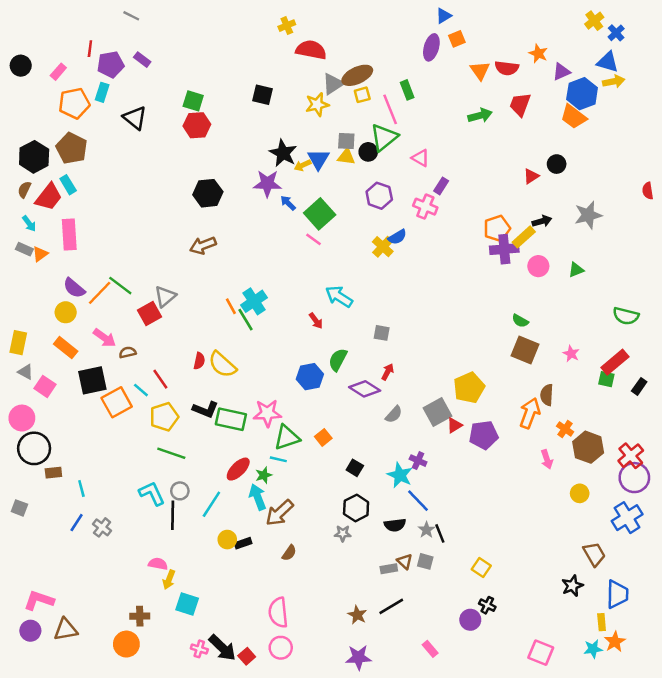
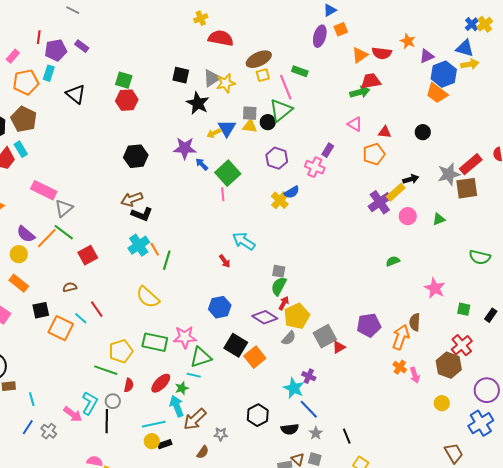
yellow cross: (594, 21) -> (485, 24), moved
orange triangle: (480, 70) -> (360, 55), turned 30
gray triangle: (333, 84) -> (212, 78), moved
green rectangle: (407, 90) -> (300, 71), turned -49
red trapezoid: (520, 105) -> (371, 81), moved, turned 60
black star: (283, 153) -> (198, 103), moved
pink triangle: (420, 158) -> (355, 124), moved
red triangle: (531, 176) -> (385, 132), moved, turned 40
orange pentagon: (497, 228) -> (374, 154), moved
pink rectangle: (69, 235) -> (44, 190), moved, turned -60
pink line: (314, 239) -> (223, 194), turned 48
purple cross: (504, 249) -> (380, 202), turned -30
gray triangle: (165, 297) -> (64, 208), moved
cyan cross: (254, 301) -> (139, 245), moved
green line: (245, 320) -> (167, 260), turned 48
green semicircle: (520, 321) -> (393, 261), turned 128
pink arrow: (105, 338) -> (73, 414), moved
brown square: (525, 350) -> (467, 188), moved, turned -30
pink star: (571, 354) -> (435, 288), size x1.5
green semicircle: (338, 360) -> (279, 286), moved
red semicircle: (199, 361) -> (129, 385), moved
red rectangle: (615, 362) -> (471, 164), moved
black square: (92, 380) -> (41, 310), size x0.7
yellow pentagon: (469, 388) -> (297, 316), moved
orange square: (117, 402) -> (61, 328), turned -35
black L-shape: (205, 410) -> (142, 214), moved
yellow pentagon: (164, 417) -> (121, 351), moved
orange cross: (565, 429) -> (400, 367), moved
purple pentagon: (484, 435) -> (369, 325), moved
orange square: (323, 437) -> (255, 357), moved, size x1.5
red cross: (631, 456) -> (462, 345), moved
black square: (355, 468) -> (236, 345), moved, size x1.6
cyan L-shape: (152, 493) -> (90, 403), turned 55
cyan line: (211, 504) -> (154, 424), moved, turned 45
gray star: (343, 533) -> (221, 434), moved
black line: (440, 533) -> (347, 436), moved

